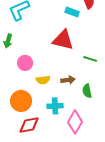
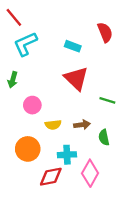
cyan rectangle: (72, 12) -> (73, 46), moved
red triangle: (63, 40) -> (76, 79), turned 30
red diamond: (29, 125) -> (51, 177), moved

